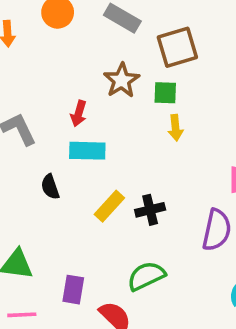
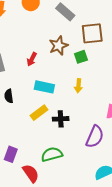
green square: (165, 93) -> (81, 57), turned -32
yellow arrow: (175, 128) -> (78, 86), moved
cyan rectangle: (87, 151) -> (44, 87), moved

